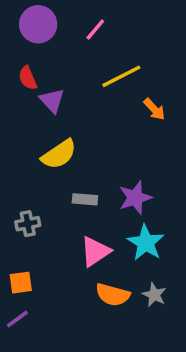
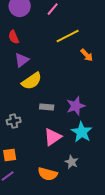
purple triangle: (52, 101) -> (22, 60), moved, turned 35
orange semicircle: (113, 295) -> (48, 174), moved
gray star: (154, 295) -> (72, 162), moved

